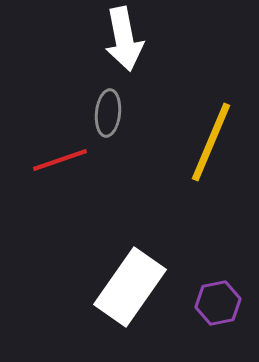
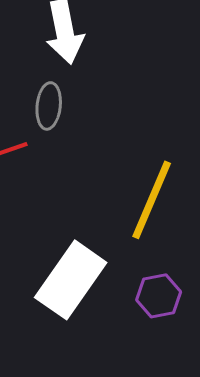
yellow line: (211, 142) -> (152, 200), moved

